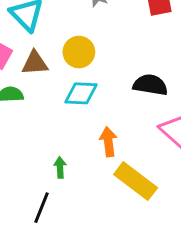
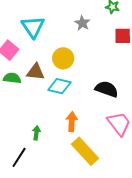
brown triangle: (35, 63) -> (36, 72), moved

